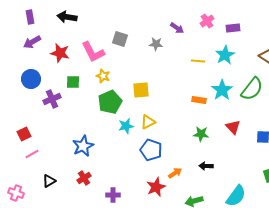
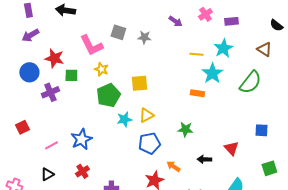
gray star: (156, 44) -> (144, 37), moved
red star: (60, 53) -> (54, 58), moved
cyan star: (222, 90) -> (212, 73), moved
red triangle: (233, 127) -> (231, 148), moved
green star: (201, 134) -> (185, 129), moved
blue pentagon: (151, 150) -> (149, 143), turned -30
pink line: (32, 154) -> (51, 145), moved
orange arrow: (175, 173) -> (173, 166), turned -112

